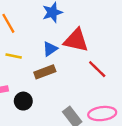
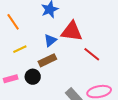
yellow line: (14, 56) -> (20, 49), turned -32
black circle: (23, 101) -> (33, 77), moved

